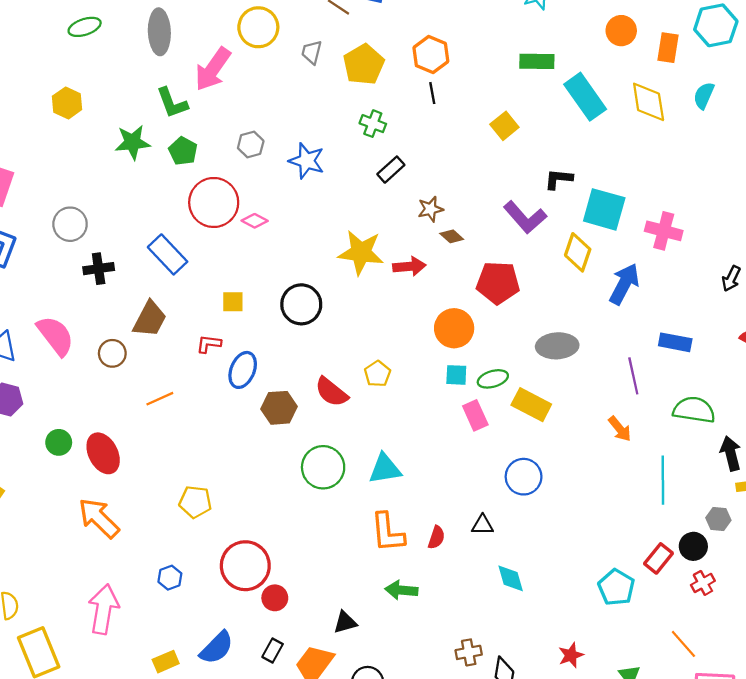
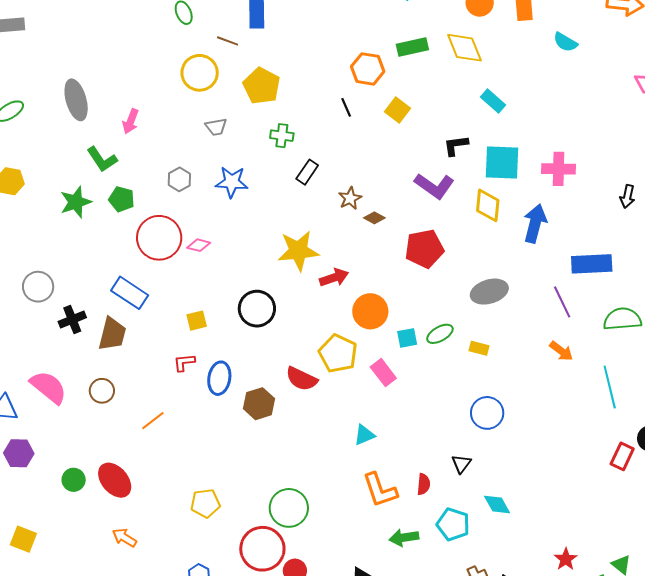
yellow circle: (258, 27) -> (200, 73), moved
gray trapezoid: (312, 52) -> (216, 127), moved, turned -100
orange hexagon: (431, 55) -> (368, 69), moved
pink arrow: (213, 69) -> (131, 121), size x0.6
black line: (432, 93) -> (346, 107), moved
cyan semicircle: (704, 96) -> (565, 42), turned -70
cyan rectangle: (585, 97) -> (493, 101), moved, size x0.6
yellow diamond: (649, 102) -> (465, 48), moved
red arrow: (409, 266) -> (334, 278), moved
brown trapezoid: (150, 319) -> (112, 334), moved
orange circle: (454, 328) -> (370, 311), moved
blue rectangle: (675, 342) -> (592, 264), size x1.4
yellow pentagon: (377, 374) -> (338, 353), size x1.6
yellow rectangle: (531, 405) -> (479, 348), size x0.6
pink rectangle: (475, 415) -> (383, 373), moved
green circle: (323, 467) -> (289, 508), moved
cyan triangle: (385, 469) -> (364, 435), size x0.7
orange arrow: (99, 518) -> (124, 538), size x0.6
black triangle: (483, 525) -> (461, 464), turned -40
cyan pentagon: (616, 587) -> (453, 524), moved

